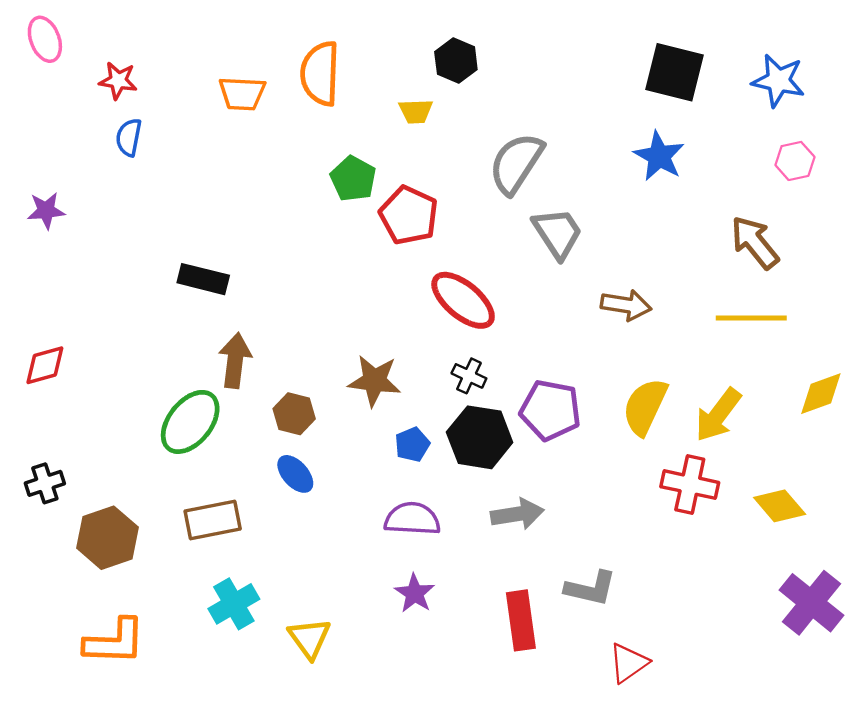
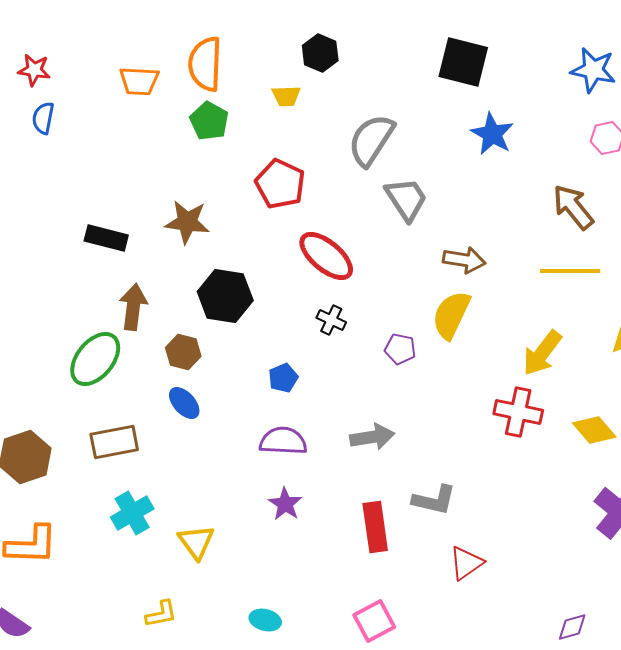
black square: (674, 72) -> (463, 62), moved
green pentagon: (353, 179) -> (209, 121), moved
brown star: (374, 381) -> (187, 222), moved
yellow semicircle: (645, 407) -> (451, 315), moved
purple pentagon: (550, 410) -> (400, 349), size x0.6
black hexagon: (480, 437) -> (225, 296), moved

